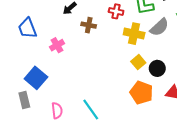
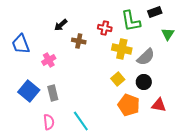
gray semicircle: (159, 27) -> (146, 57), moved
yellow square: (138, 62) -> (118, 79), moved
gray rectangle: (24, 100) -> (53, 93), moved

